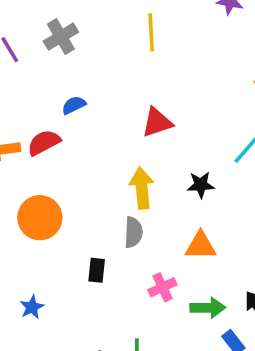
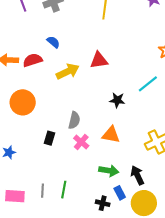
blue semicircle: (74, 105) -> (53, 42), turned 56
yellow arrow: (142, 188) -> (68, 71), moved, turned 60
pink cross: (162, 287) -> (81, 142), moved, turned -35

